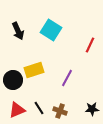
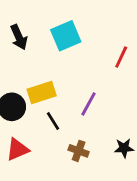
cyan square: (51, 30) -> (66, 36), turned 35
black line: (39, 108) -> (53, 121), moved

